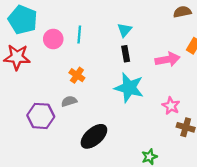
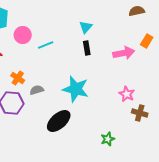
cyan line: (79, 34) -> (46, 45), moved, turned 63
orange cross: (77, 75) -> (18, 78), moved
cyan star: (129, 88) -> (76, 89), moved

